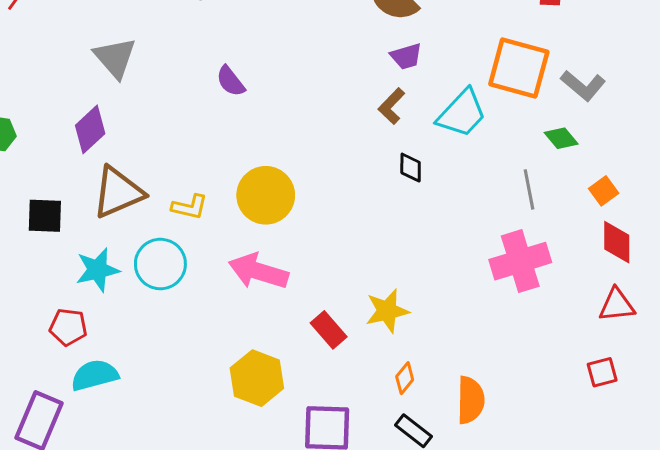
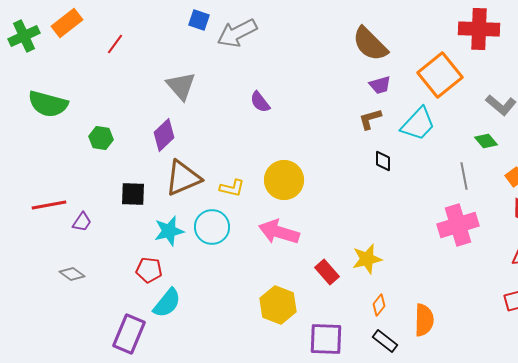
orange square: (519, 68) -> (440, 75), moved, turned 36
brown L-shape: (392, 106) -> (370, 119), turned 30
cyan semicircle: (95, 375) -> (167, 303), turned 144

